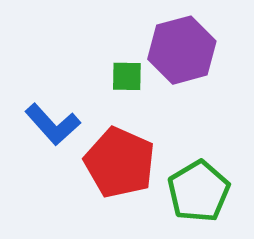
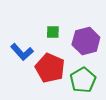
purple hexagon: (182, 50) -> (86, 41), moved

